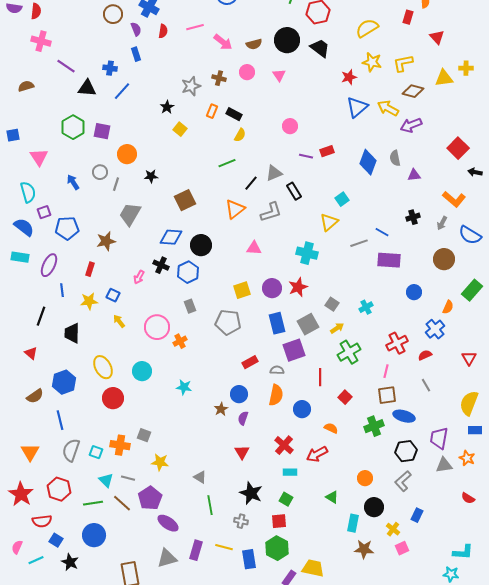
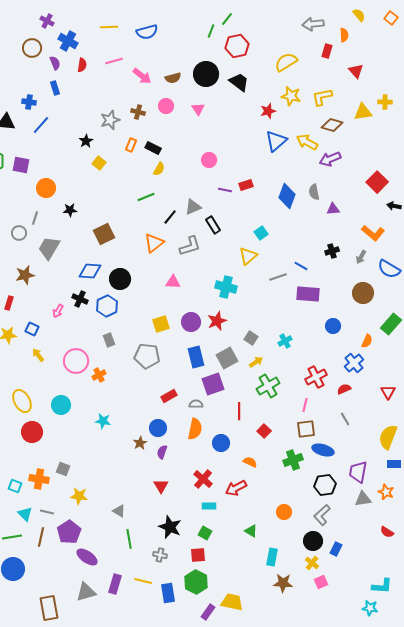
gray circle: (100, 172) -> (19, 233), moved
brown line: (122, 503) -> (41, 537), turned 60
black circle: (374, 507) -> (313, 541), moved

